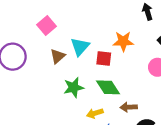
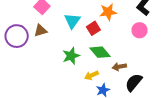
brown triangle: (58, 56) -> (40, 31), moved, turned 32
red square: (104, 58) -> (93, 28), turned -32

